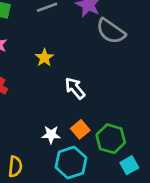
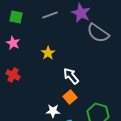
orange square: (80, 129) -> (70, 97), moved

